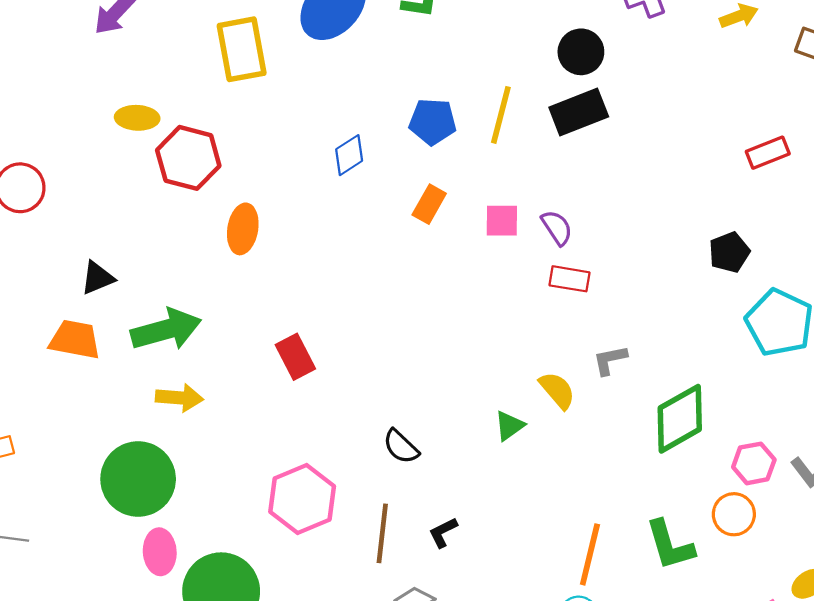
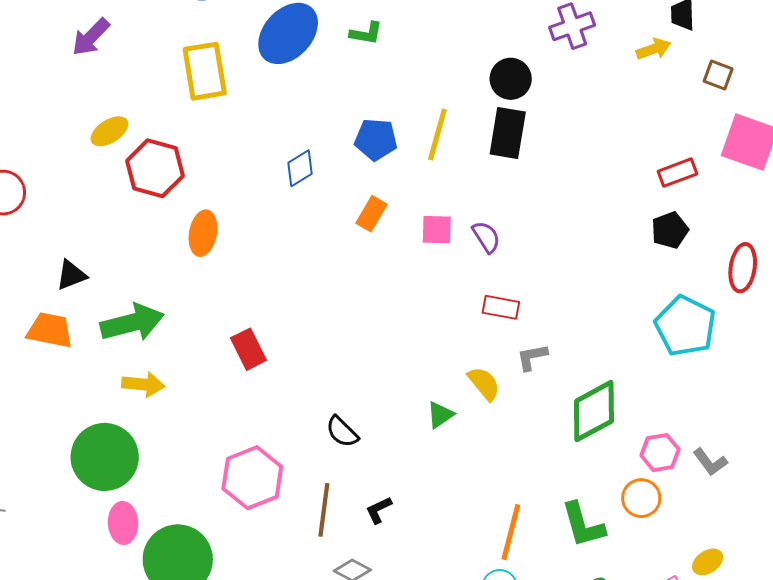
black rectangle: (579, 112) -> (508, 133), turned -60
yellow ellipse: (137, 118) -> (109, 131), turned -36
black pentagon: (729, 252) -> (670, 230), moved
red rectangle: (569, 279) -> (501, 307), moved

